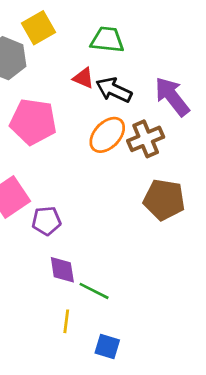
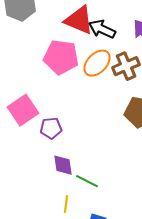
red triangle: (83, 78) -> (79, 20), size x1.8
pink pentagon: (33, 122) -> (61, 57), moved

